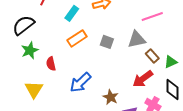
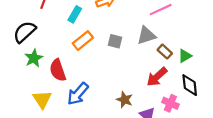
red semicircle: (51, 64) -> (58, 70), size x1.5
blue arrow: (80, 82) -> (78, 94), moved

